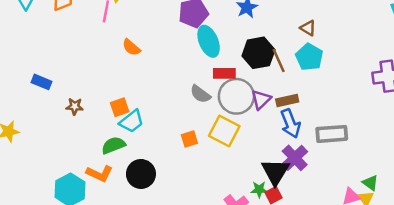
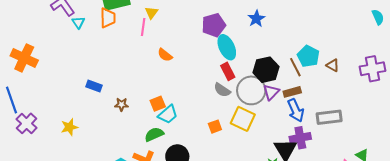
brown triangle: (308, 28) -> (333, 65), moved
black hexagon: (258, 53) -> (266, 70), moved
brown line: (279, 61) -> (295, 67), moved
red rectangle: (224, 73) -> (228, 71), moved, turned 66
purple cross: (295, 158) -> (300, 138), turned 35

